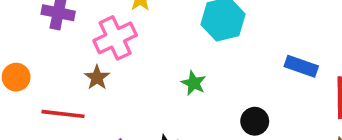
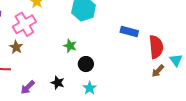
black circle: (255, 121) -> (86, 64), moved

